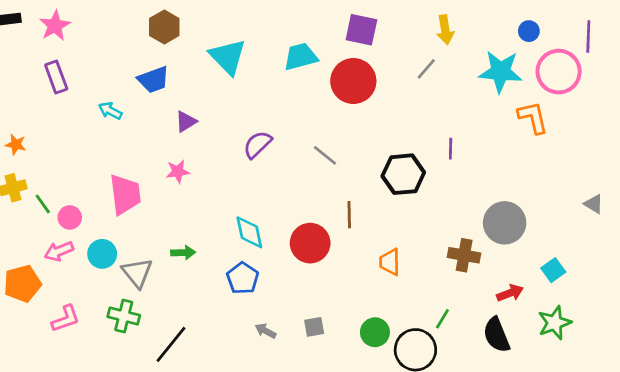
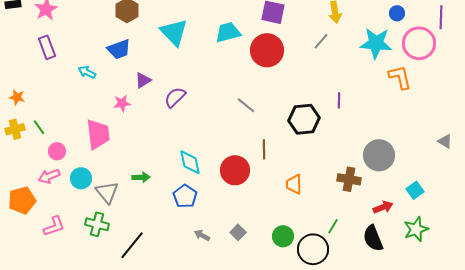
purple semicircle: (257, 144) -> (175, 97), moved
pink star: (178, 172) -> (122, 103), moved
green line: (43, 204) -> (39, 127), moved
gray square: (314, 327) -> (238, 232), turned -35

